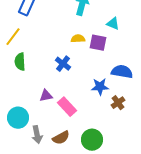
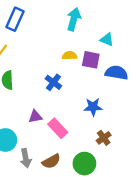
blue semicircle: (122, 72) -> (117, 73), moved
brown cross: (118, 103) -> (104, 138), moved

